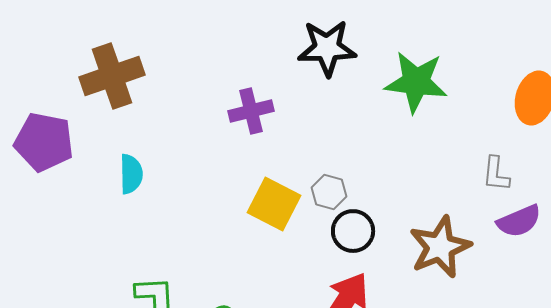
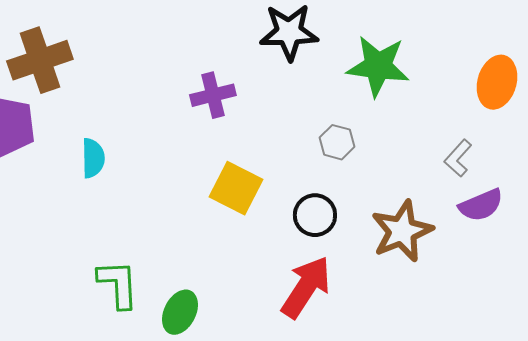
brown cross: (112, 76) -> (40, 60), moved
gray L-shape: (496, 174) -> (458, 158), turned 36
gray hexagon: (329, 192) -> (337, 142), moved

